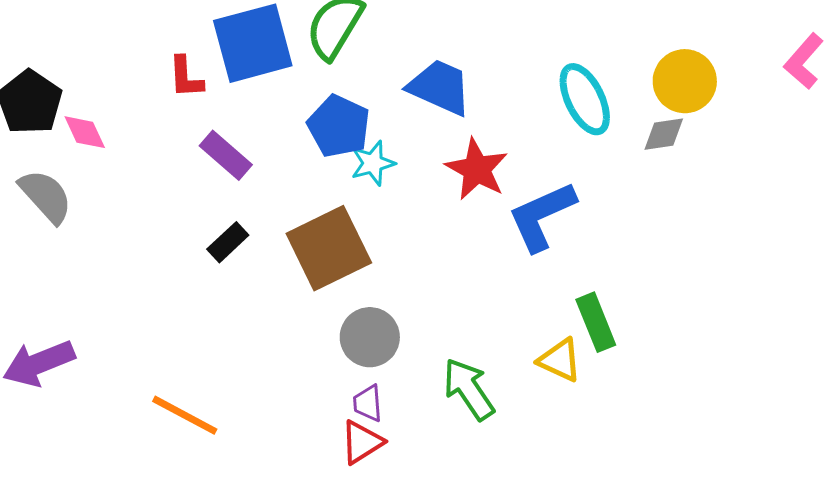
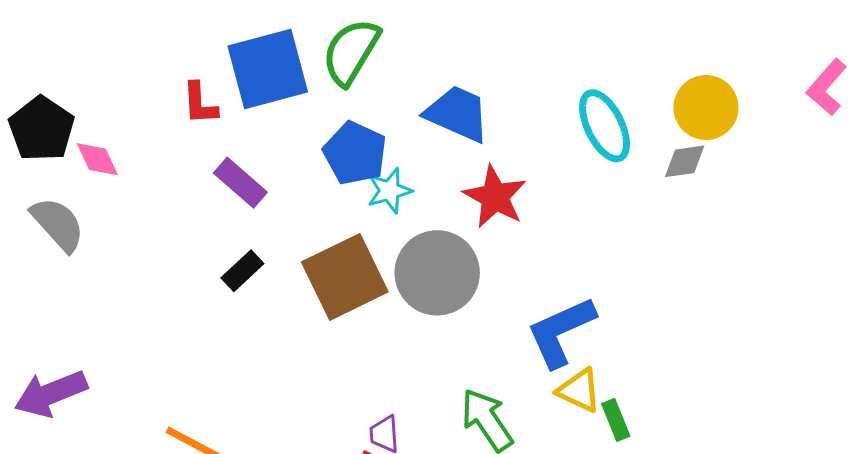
blue L-shape: (542, 216) -> (561, 332), moved
green rectangle: (596, 322) -> (616, 420), moved, size x0.7
gray circle: (370, 337) -> (437, 273), moved, size x1.4

